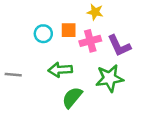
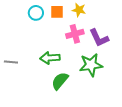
orange square: (69, 30) -> (57, 12), moved
cyan circle: (43, 34) -> (36, 13), moved

